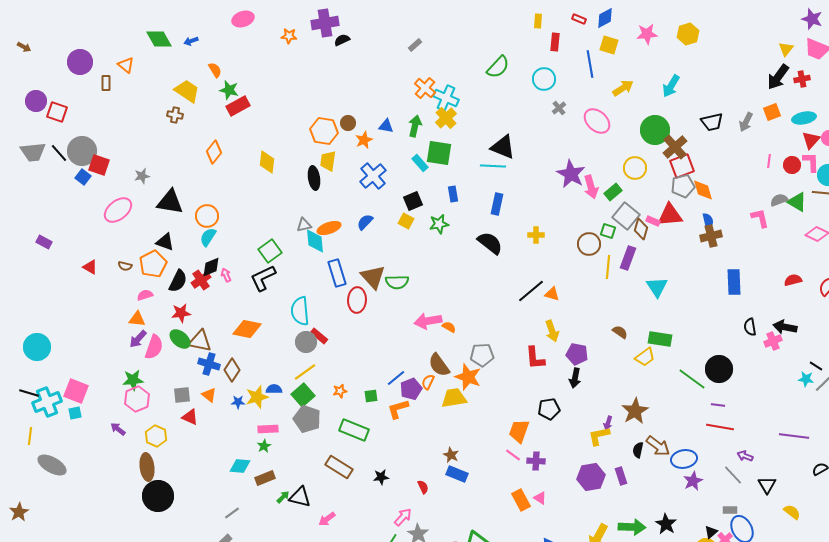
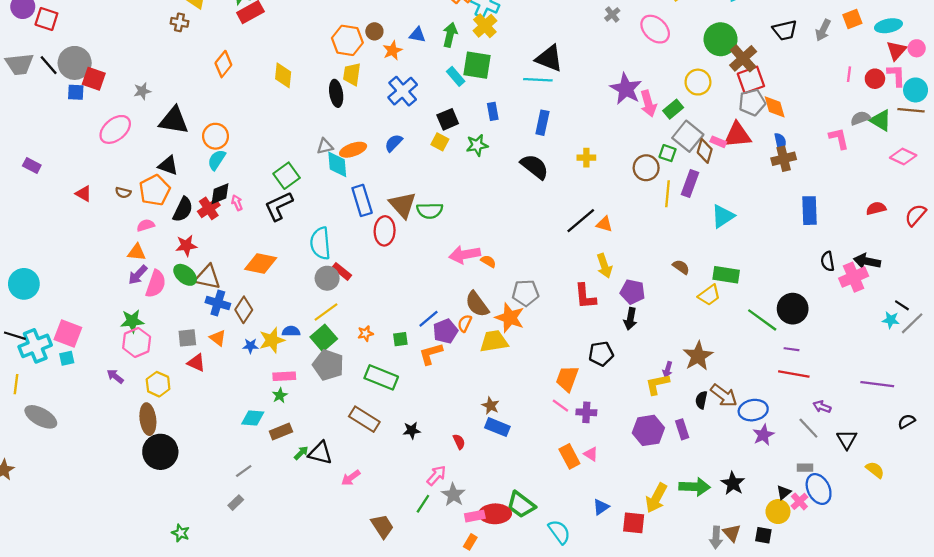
blue square: (83, 177) -> (76, 92), turned -35
cyan triangle: (657, 287) -> (723, 216), turned 30
pink cross: (773, 341) -> (854, 277), size x1.4

